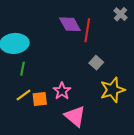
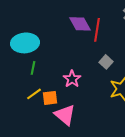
pink star: (62, 91) -> (72, 79), moved
pink triangle: (75, 116) -> (65, 115), moved

